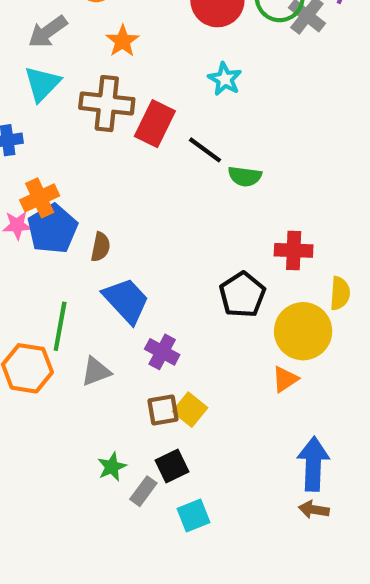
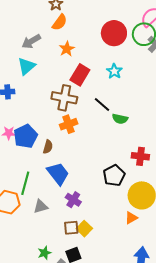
brown cross: (107, 104) -> (64, 98), moved
red rectangle: (155, 124) -> (80, 75), moved
orange cross: (40, 198) -> (69, 124), moved

